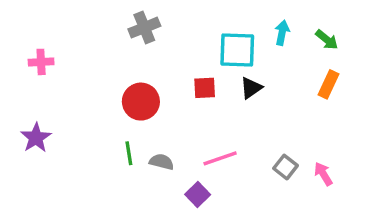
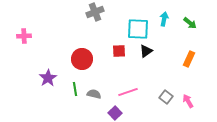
gray cross: (144, 28) -> (95, 12), moved
orange rectangle: (328, 84) -> (189, 59), moved
purple star: (36, 138) -> (48, 78), moved

